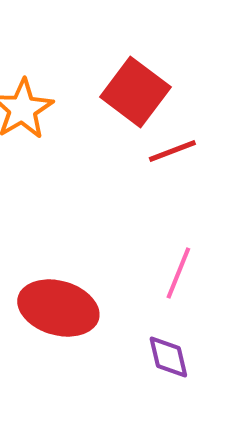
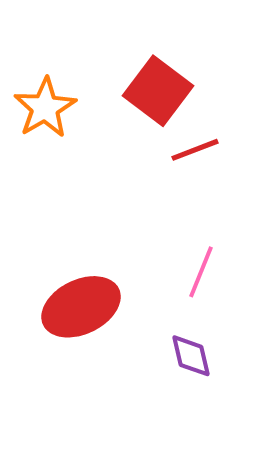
red ellipse: (58, 308) -> (81, 307), turned -42

